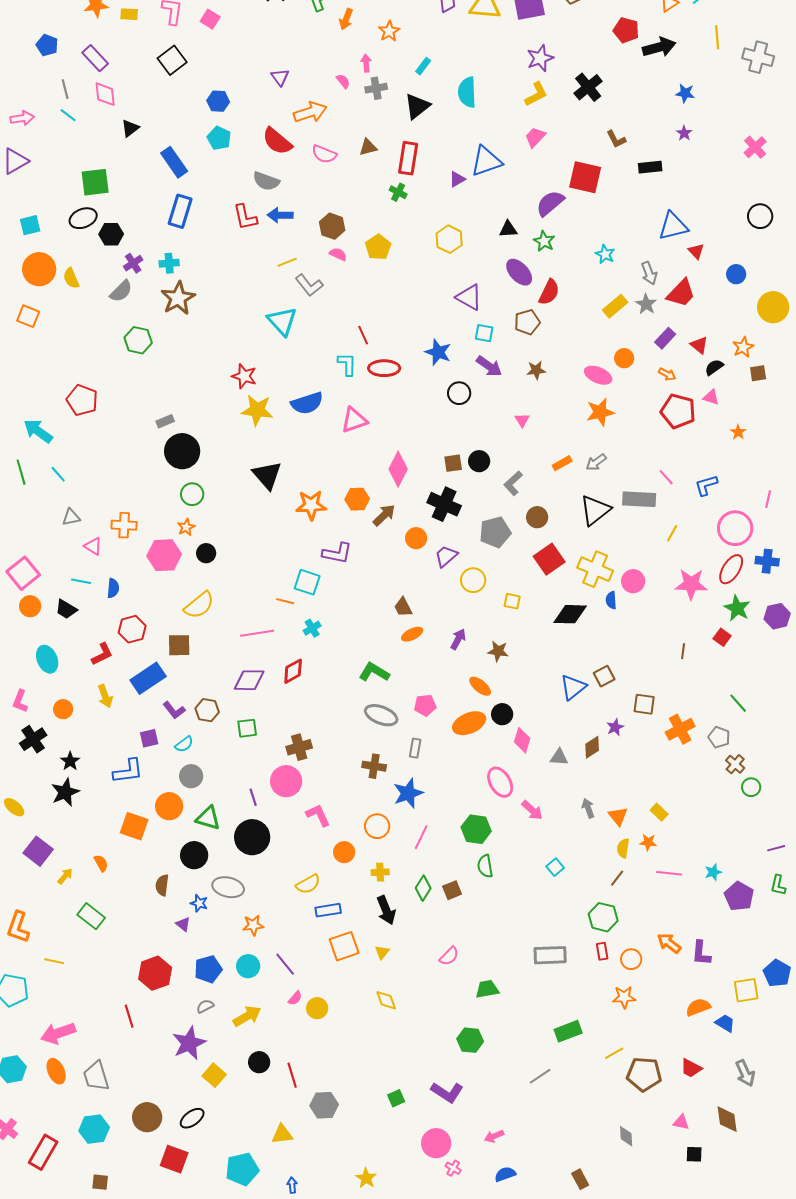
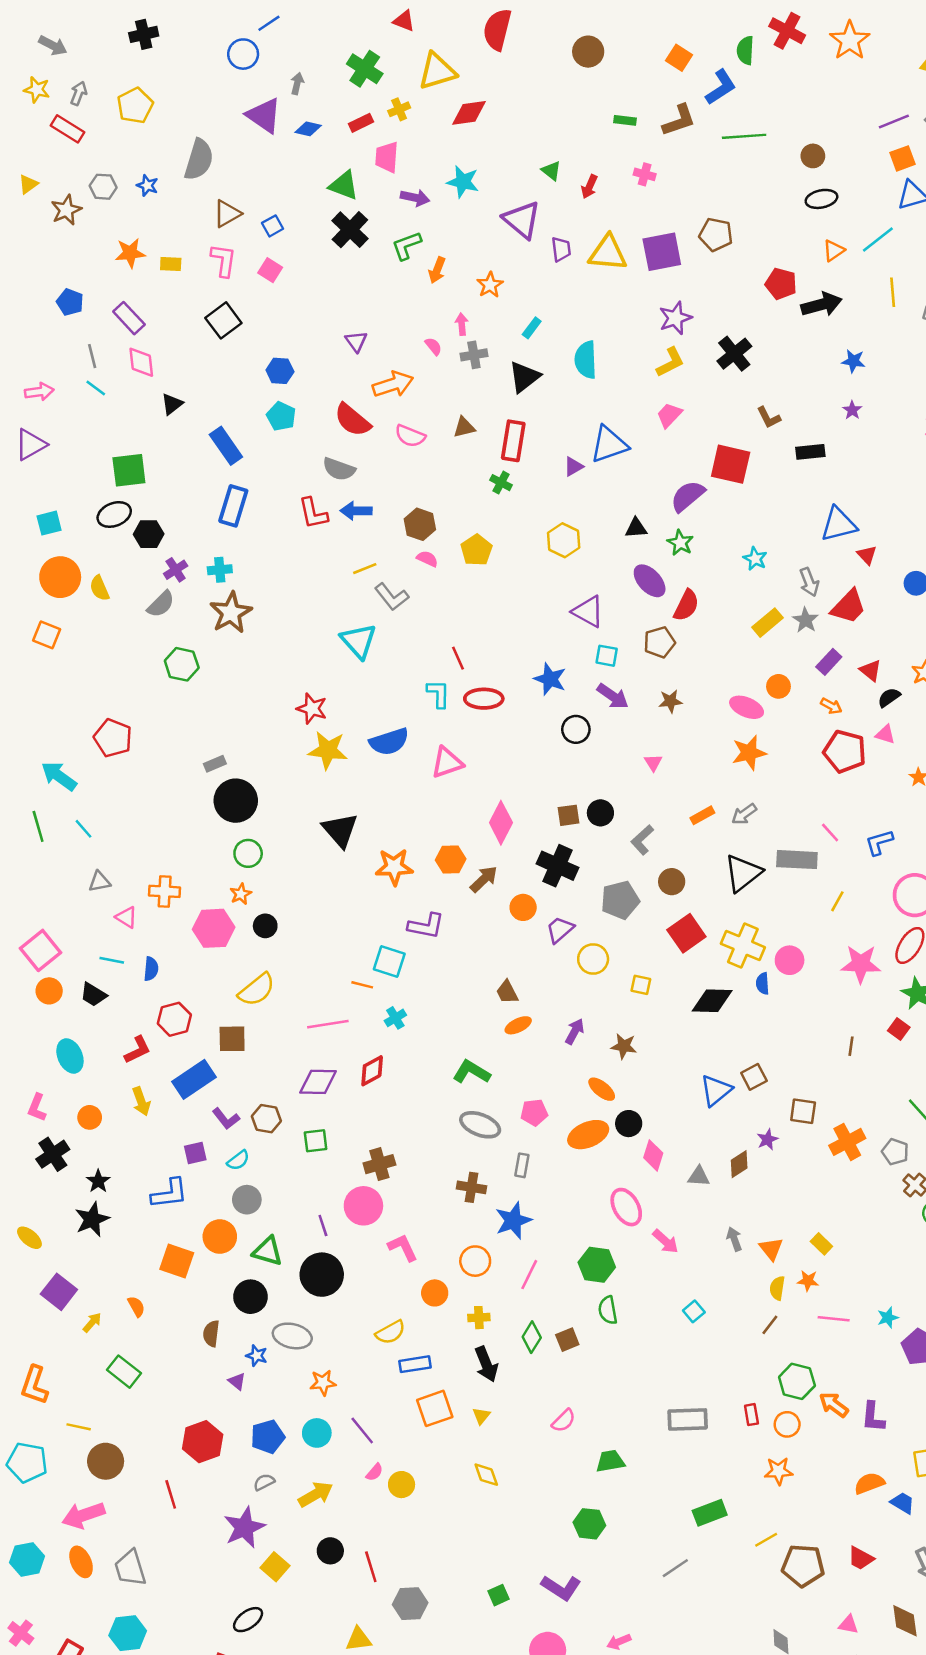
green hexagon: (603, 917) -> (797, 1381), moved
brown circle: (147, 1117) -> (106, 1461), moved

